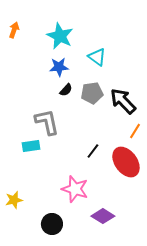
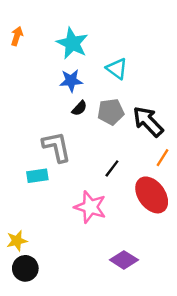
black line: (93, 151) -> (112, 168), moved
pink star: (75, 189) -> (90, 207), moved
black circle: (52, 224) -> (25, 268), moved

